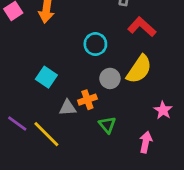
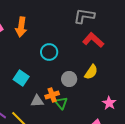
cyan circle: (95, 44) -> (49, 52), moved
yellow semicircle: (139, 69) -> (91, 72), size x0.7
green triangle: (107, 125) -> (61, 103), moved

